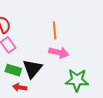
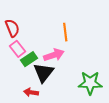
pink arrow: (59, 53) -> (54, 55), moved, turned -30
green rectangle: (13, 70) -> (29, 59), moved, turned -49

